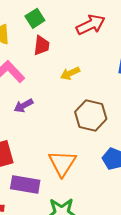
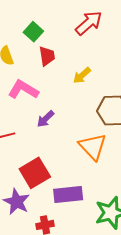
orange triangle: (62, 163) -> (93, 147), moved

